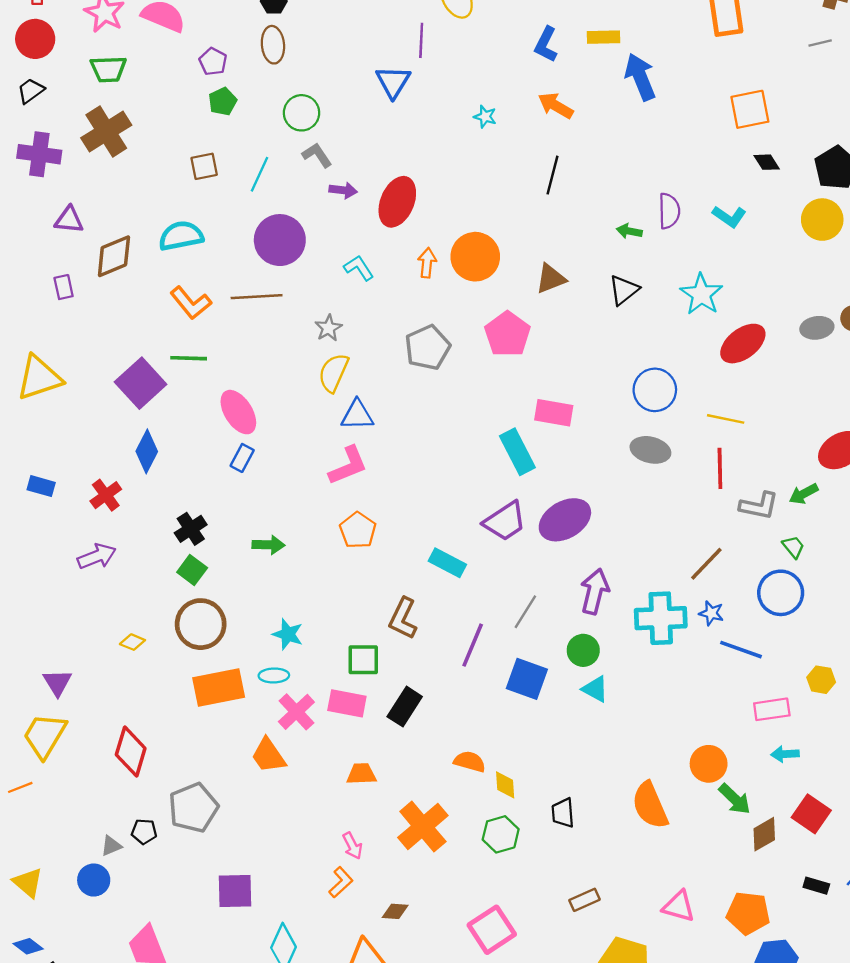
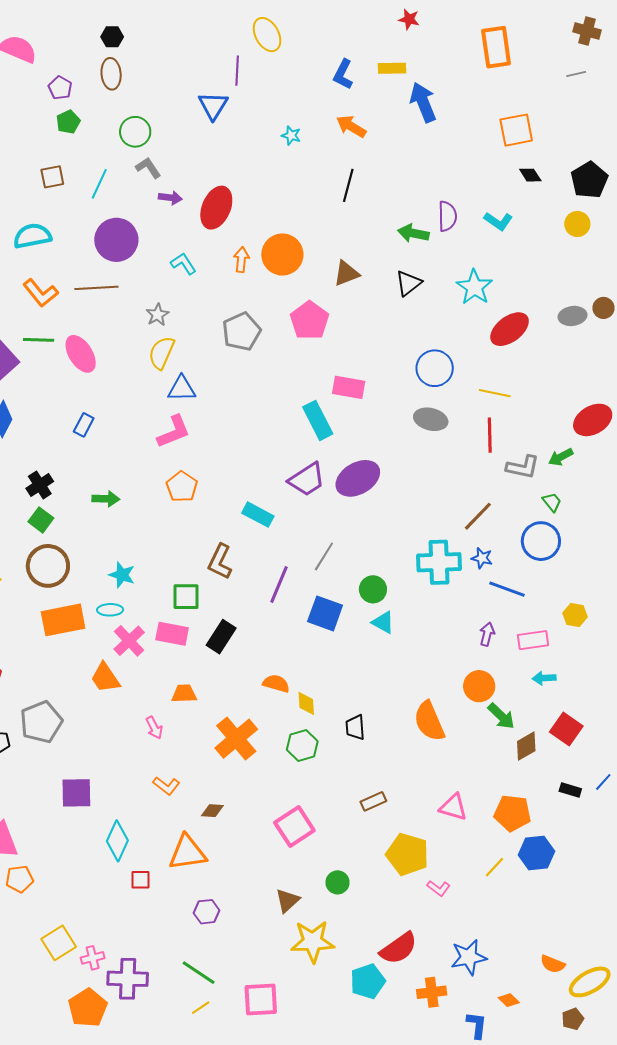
yellow circle: (822, 220) -> (577, 224), size x0.7
green arrow: (629, 231) -> (413, 233), size x1.4
pink ellipse: (238, 412) -> (81, 354), moved
purple arrow: (595, 591) -> (487, 634), moved, size x0.6
pink arrow: (352, 846) -> (154, 728), moved
orange L-shape: (341, 882) -> (166, 786), turned 80

